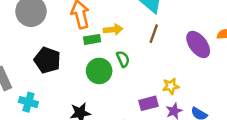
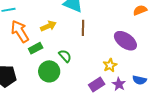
yellow arrow: (113, 29) -> (48, 26), moved
purple ellipse: (198, 44) -> (125, 41), moved

